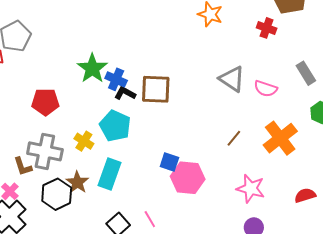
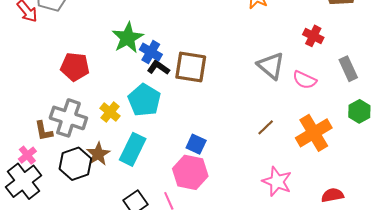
red cross: (267, 28) -> (313, 36), moved
pink hexagon: (188, 178) -> (190, 172), moved

